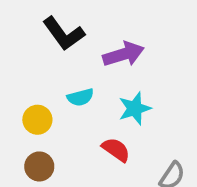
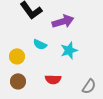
cyan semicircle: (80, 97) -> (40, 44), turned 40
red semicircle: (116, 150) -> (53, 79), moved, turned 147

